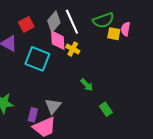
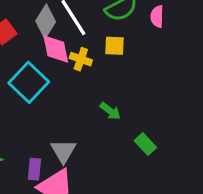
yellow square: (114, 34) -> (115, 46), moved
cyan square: (37, 59) -> (29, 82), turned 30

